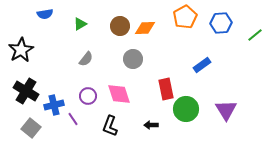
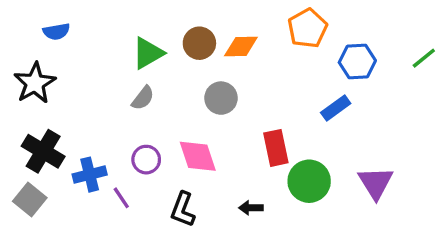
blue semicircle: (45, 14) -> (56, 32), moved
blue hexagon: (221, 23) -> (357, 61), moved
green triangle: (80, 24) -> (148, 53), moved, size x1.5
gray square: (31, 128) -> (30, 199), moved

